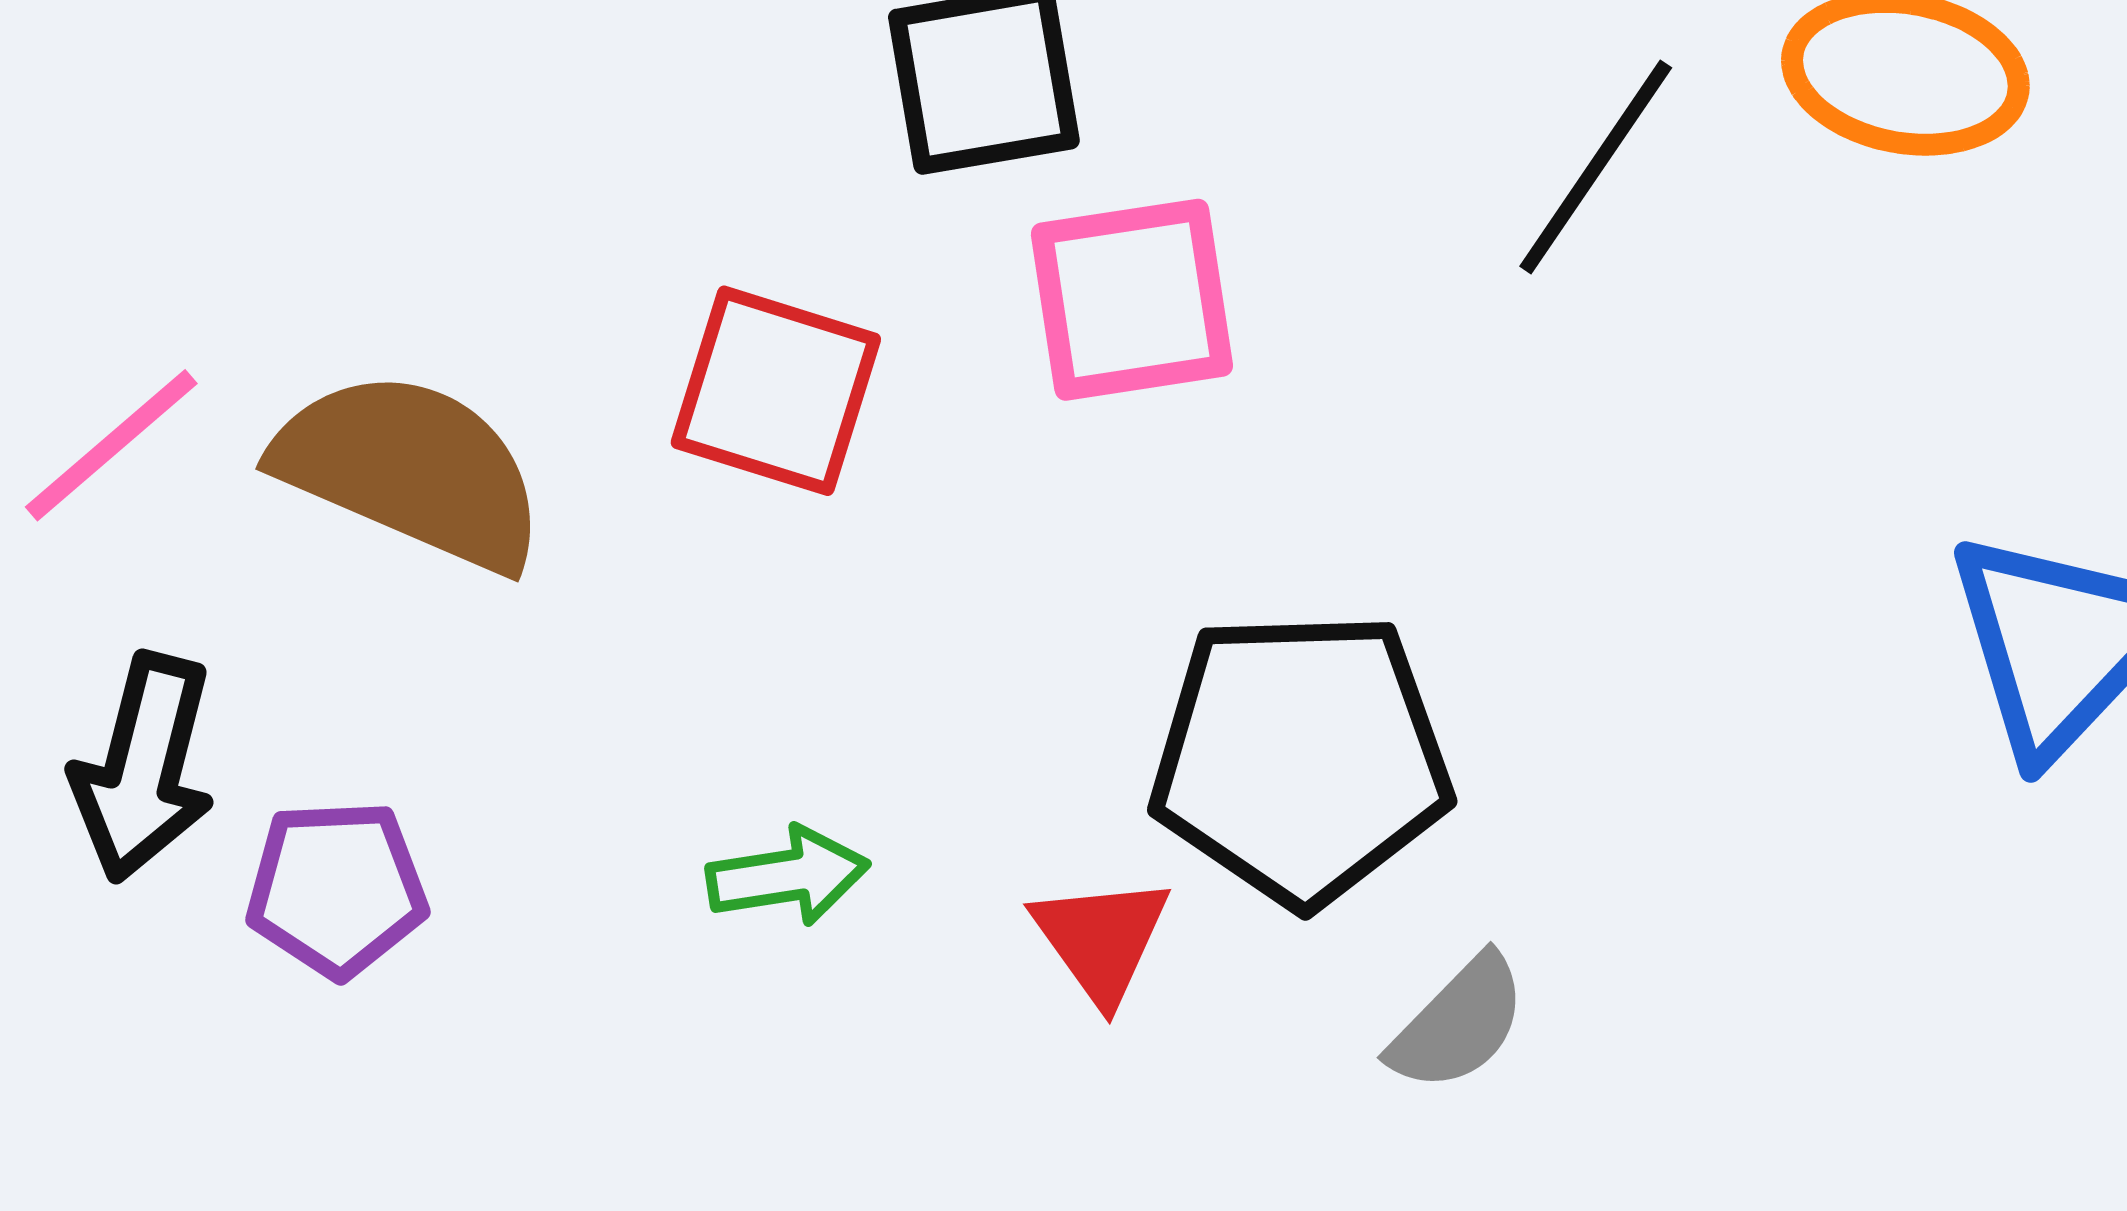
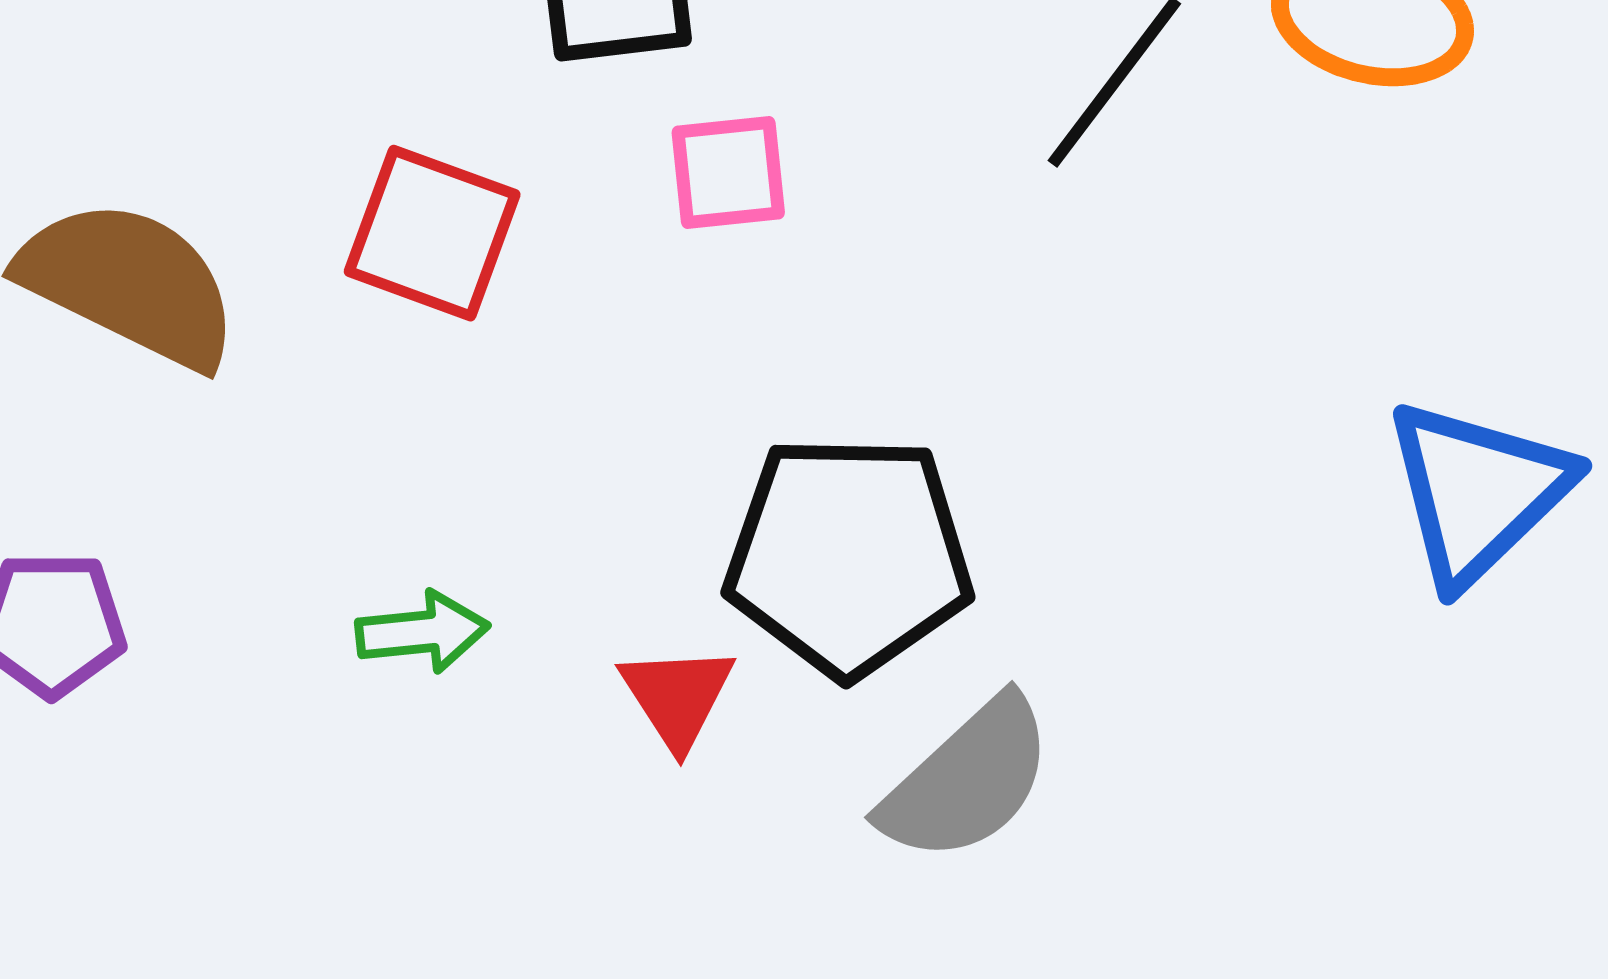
pink square: (1132, 300) -> (728, 173), size x0.7
gray semicircle: (1458, 1023) -> (967, 780), size x1.5

